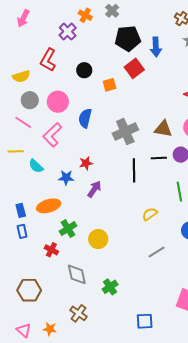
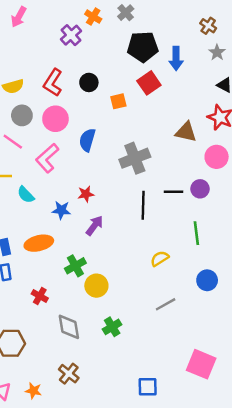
red L-shape: (48, 60) -> (53, 83), moved
brown triangle: (163, 129) -> (186, 132), moved
green cross: (68, 229) -> (75, 266), moved
green cross: (110, 287) -> (112, 327), moved

